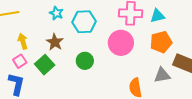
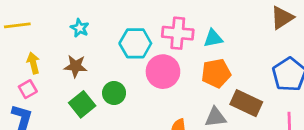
cyan hexagon: (84, 22) -> (135, 43), moved
brown star: (55, 42) -> (76, 66), turned -30
green square: (45, 65) -> (82, 104), moved

